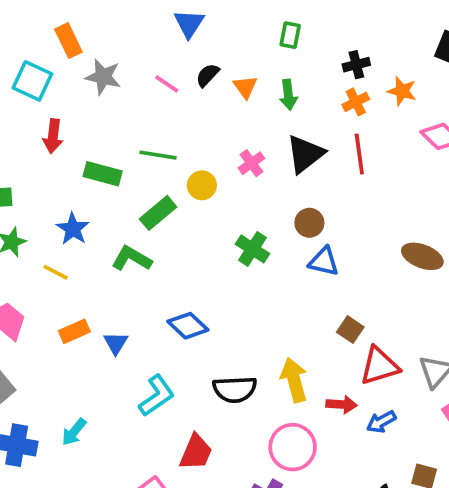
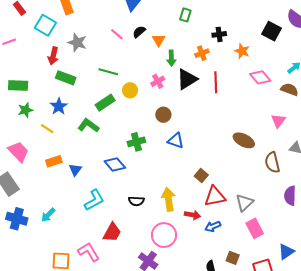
gray star: (103, 77) -> (77, 43), moved
green arrow: (288, 95) -> (171, 58), moved
orange cross: (356, 102) -> (202, 53), moved
green rectangle: (103, 174) -> (66, 78), moved
brown circle: (309, 223) -> (163, 115), moved
green cross: (252, 249) -> (136, 142), moved, turned 36
blue triangle: (324, 261) -> (176, 141), moved
black semicircle: (235, 389) -> (136, 201), size x0.7

